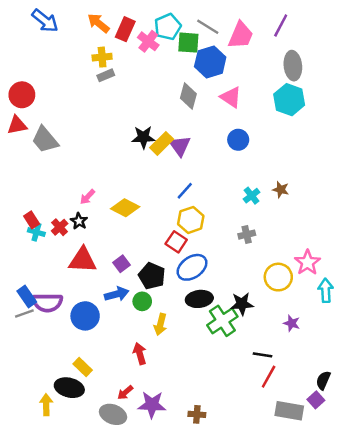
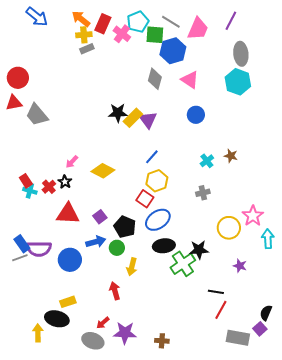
yellow cross: (102, 57) -> (84, 35), moved
gray rectangle: (106, 75) -> (87, 49), moved
yellow rectangle: (83, 367) -> (68, 302), turned -63

